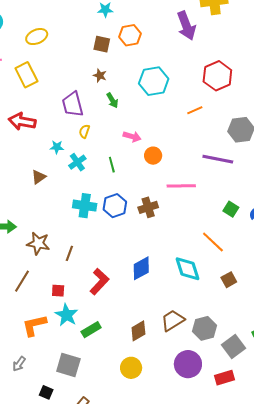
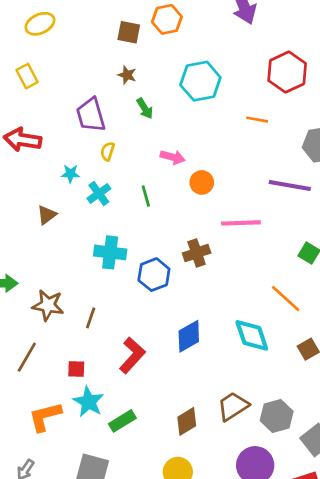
yellow rectangle: (26, 75) -> (27, 76), size x0.7
orange line: (195, 110) -> (257, 120), turned 35
blue hexagon: (115, 206) -> (154, 275), moved

